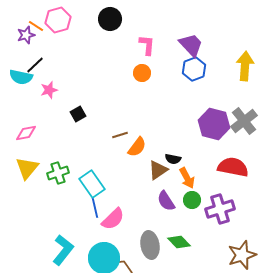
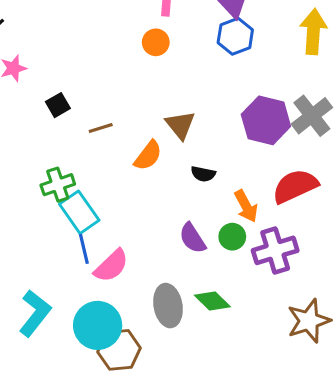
brown line: (120, 135) -> (101, 128), moved
red semicircle: (233, 167) -> (295, 186), turned -36
brown triangle: (158, 170) -> (180, 125), moved, turned -35
green cross: (58, 173) -> (58, 185), moved
orange arrow: (187, 178) -> (246, 206), moved

